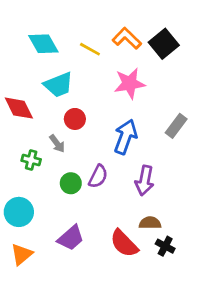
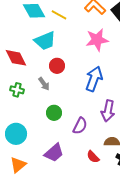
yellow line: (90, 49) -> (59, 15), moved
green cross: (31, 160) -> (17, 90), moved
purple semicircle: (98, 176) -> (80, 126), moved
red semicircle: (124, 243) -> (93, 157), size x0.6

